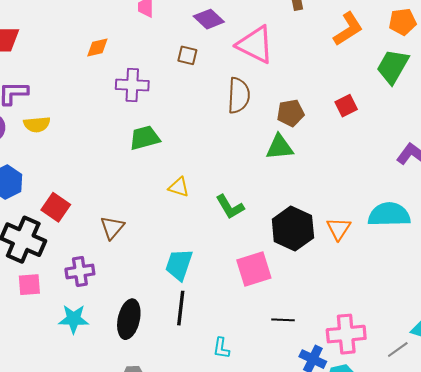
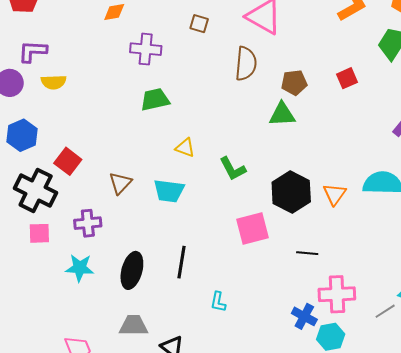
cyan trapezoid: (179, 265) -> (169, 191), moved, turned -104
black line: (283, 320) -> (307, 253), moved

